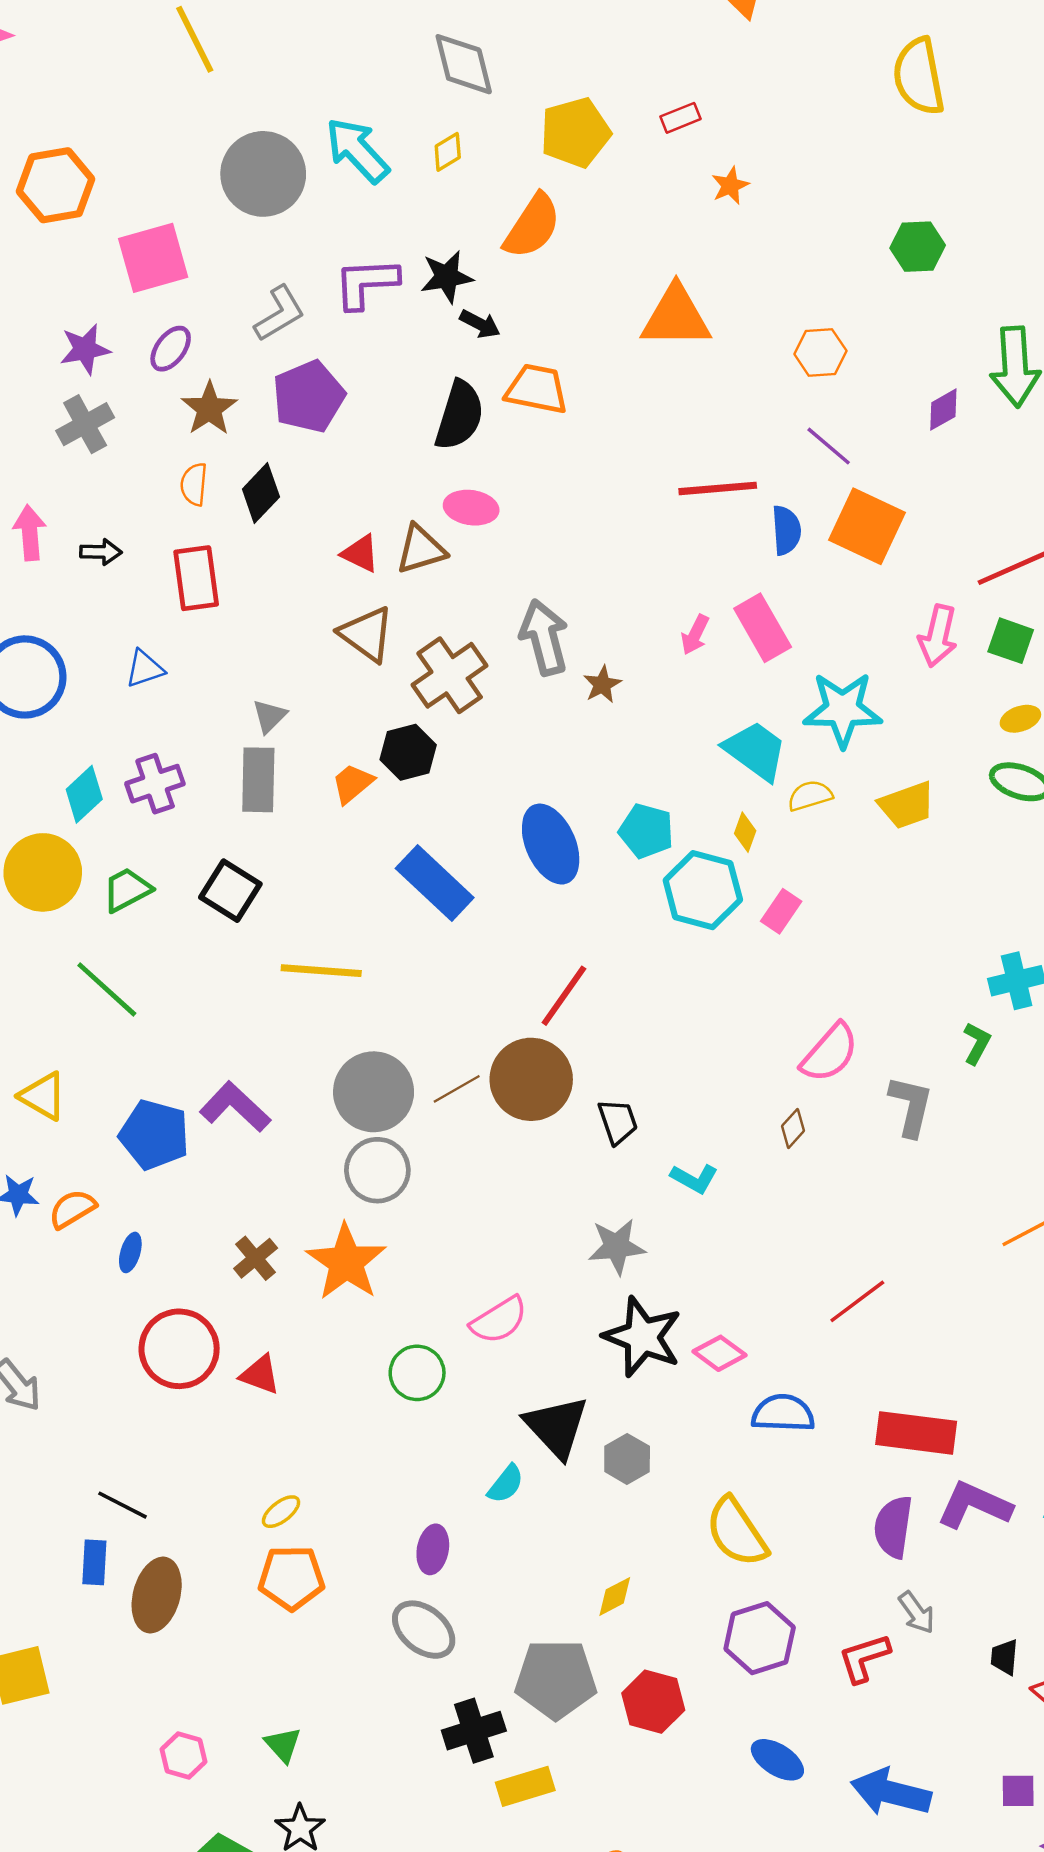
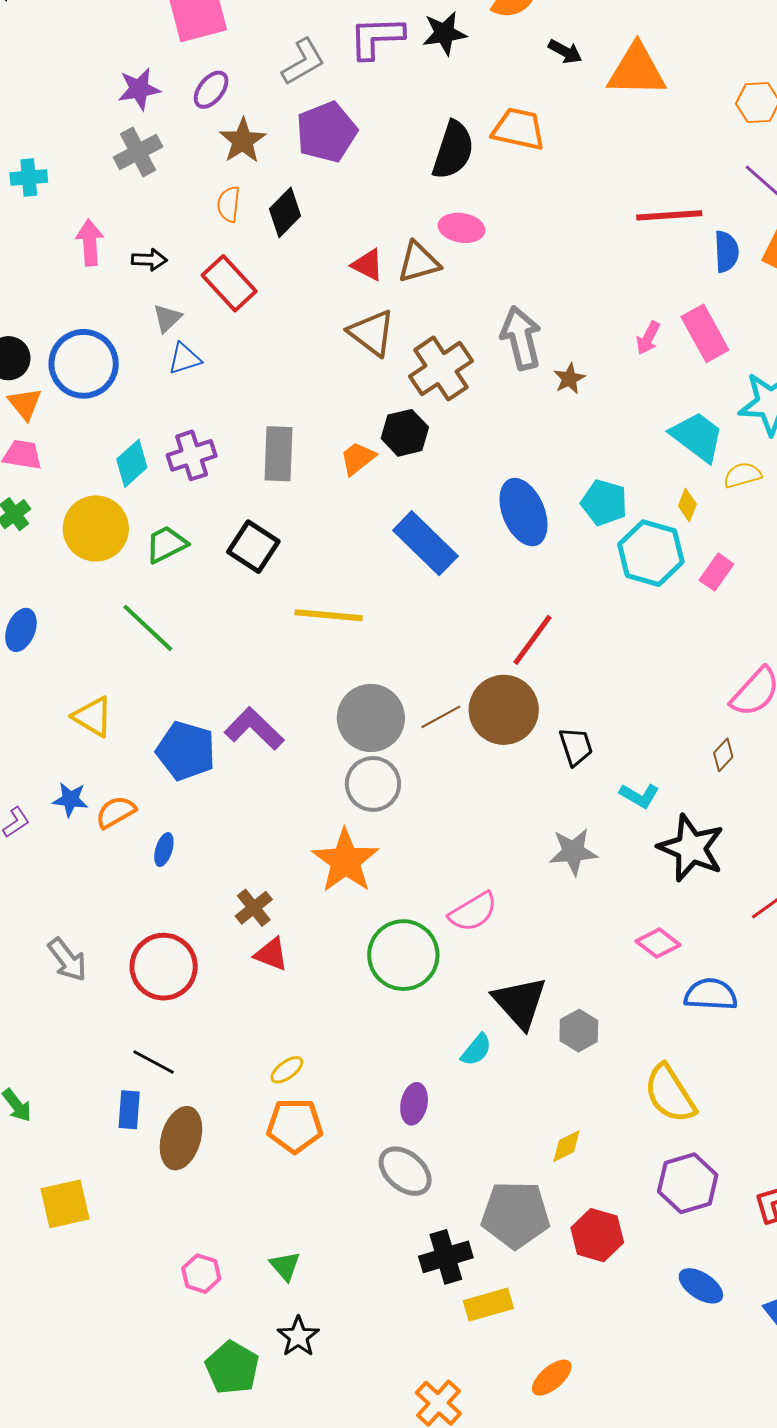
black arrow: (480, 324) -> (565, 52), moved
red rectangle: (196, 578) -> (229, 283), turned -36
gray triangle: (270, 716) -> (167, 318), moved
brown cross: (256, 1258) -> (254, 908), moved
black star: (643, 1337) -> (691, 848), moved
red circle: (179, 1349) -> (164, 967), moved
green circle: (417, 1373) -> (403, 955), size x1.5

